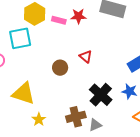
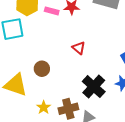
brown circle: (60, 68) -> (42, 69), moved
yellow star: (39, 119) -> (44, 107), moved

